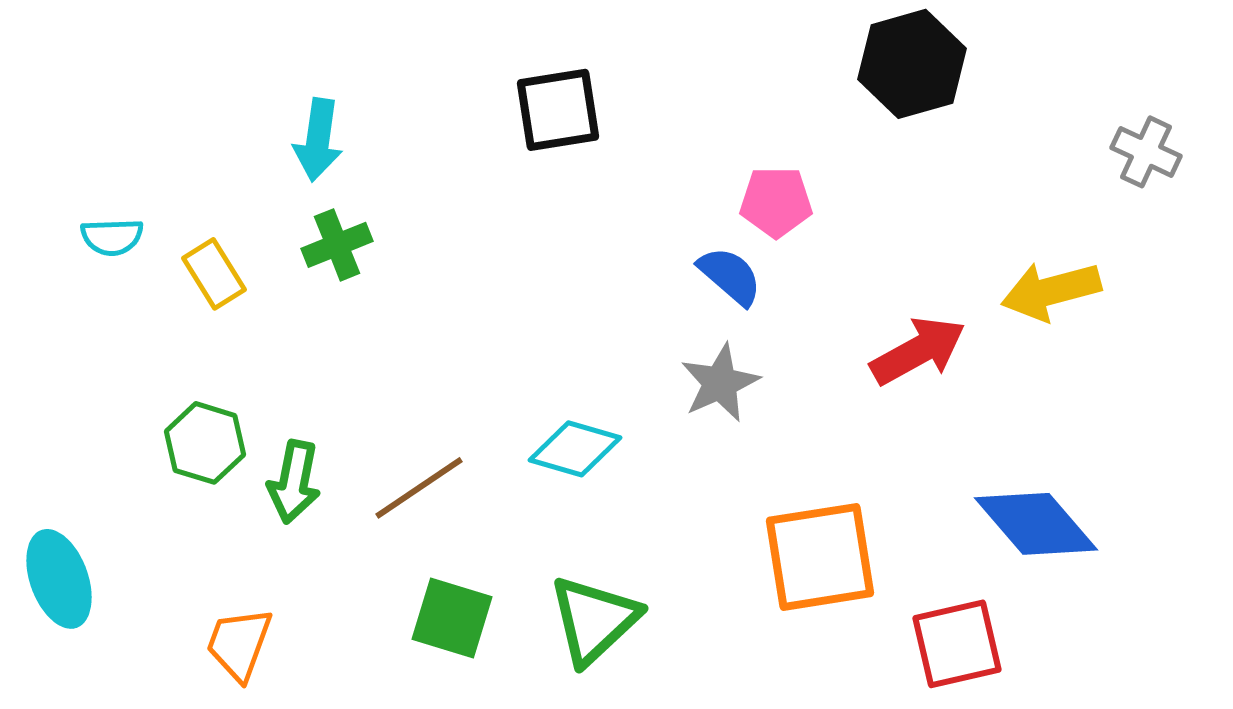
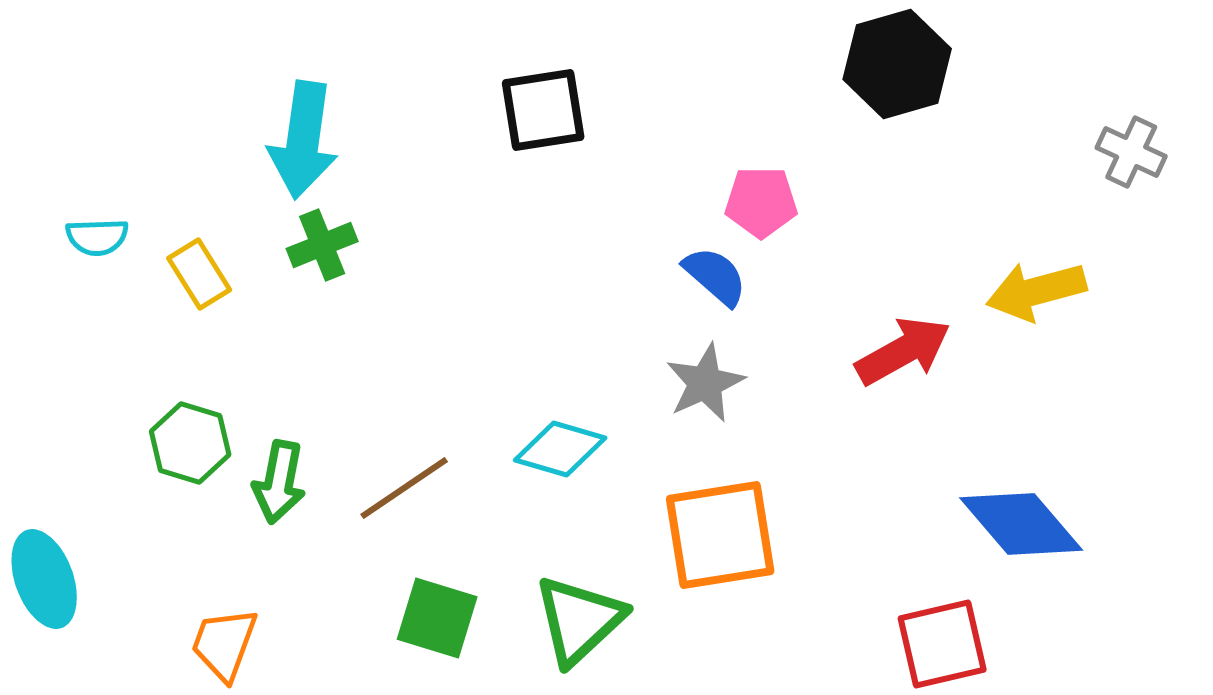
cyan arrow: (318, 140) -> (303, 140), size x1.4
orange square: (820, 557) -> (720, 535), moved

